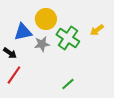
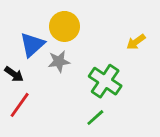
blue triangle: (23, 32) -> (32, 45), turned -30
green cross: (68, 38) -> (105, 81), moved

